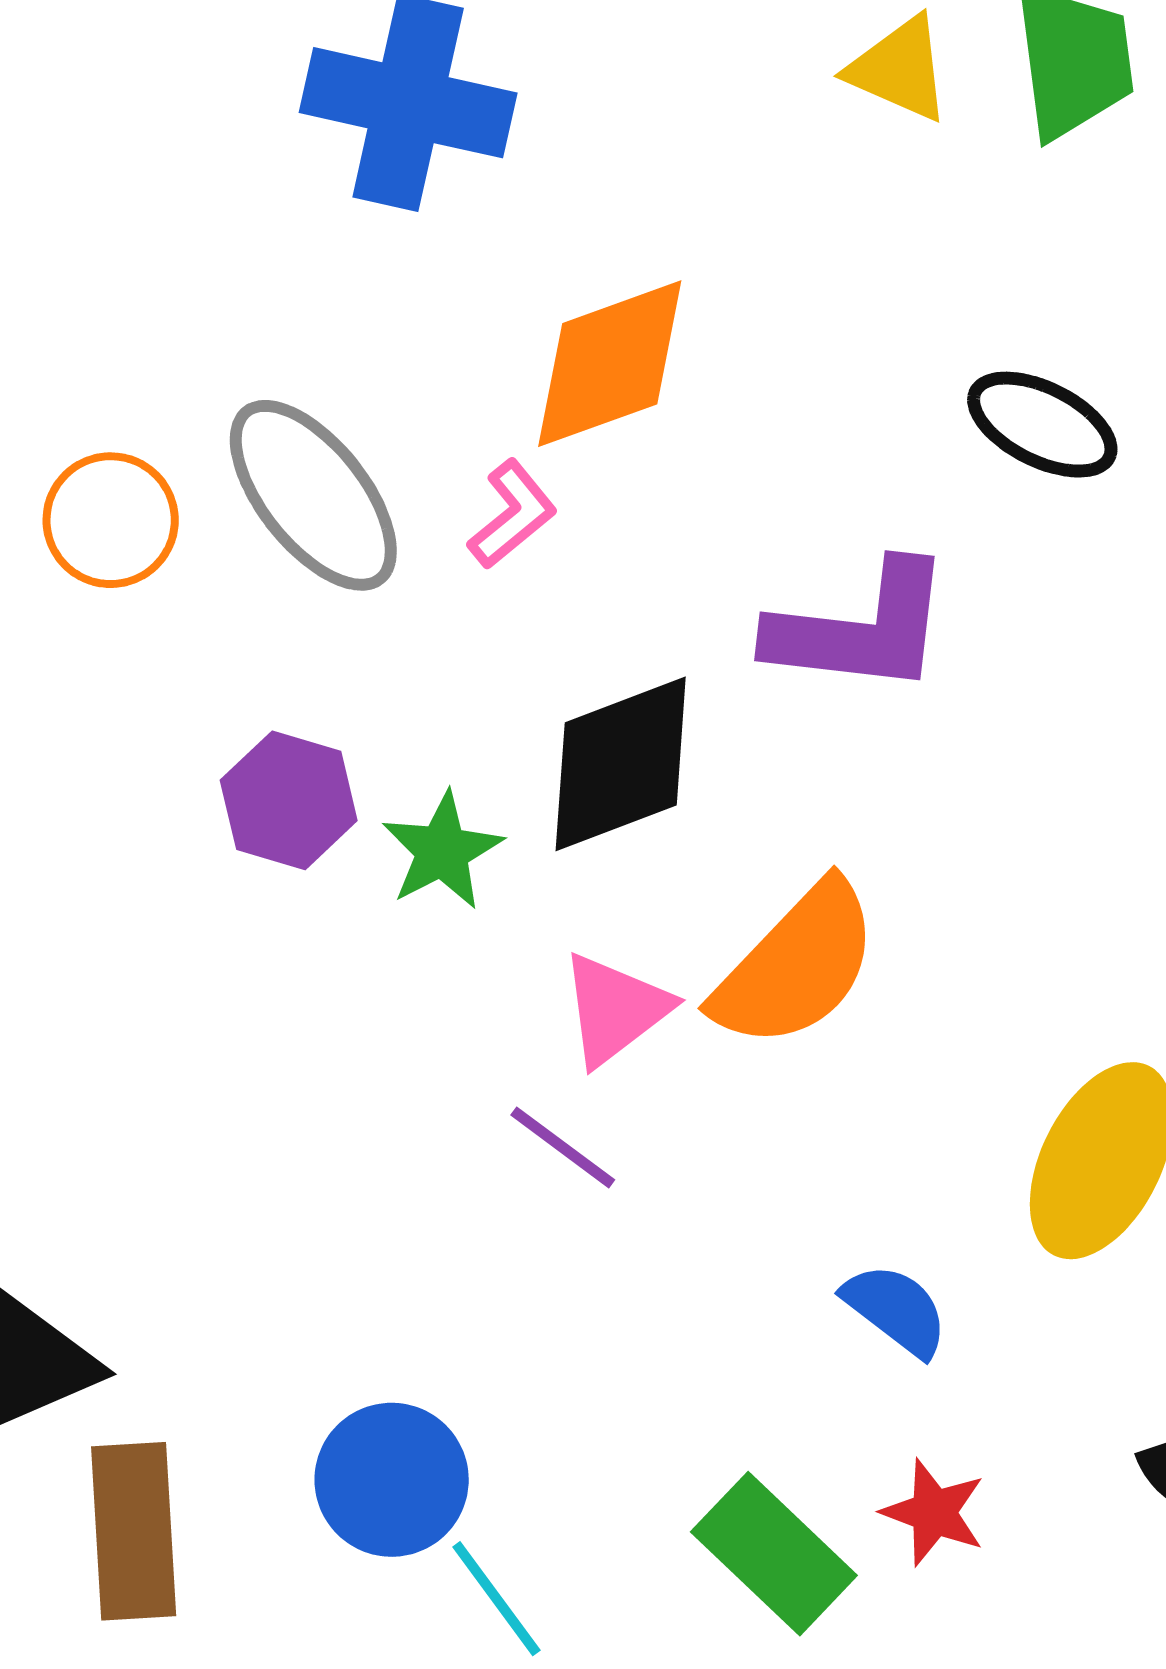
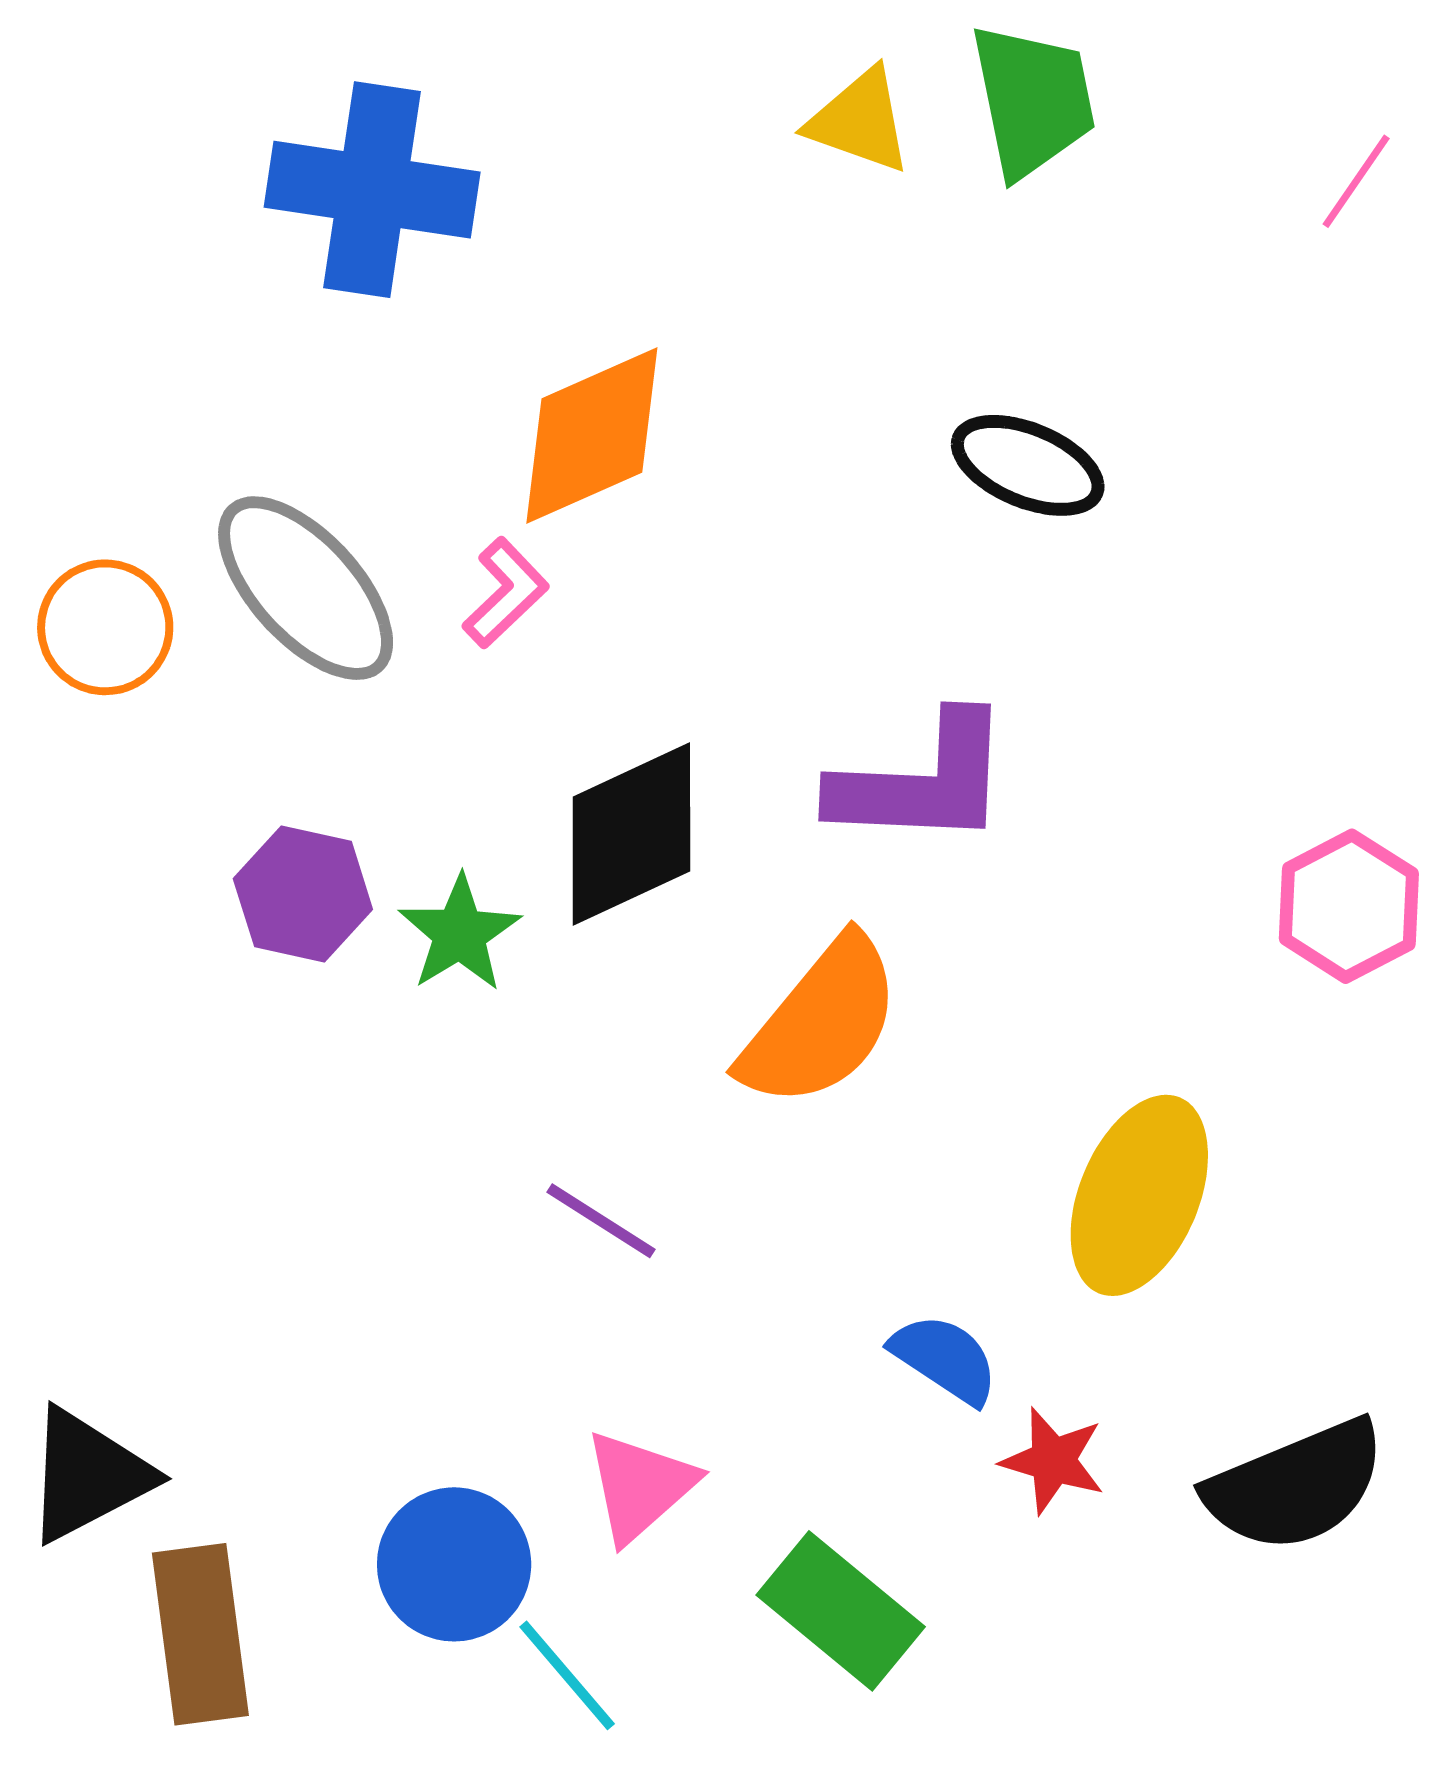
purple L-shape: (860, 629) -> (922, 781), moved
pink triangle: (615, 1009) -> (640, 1486), moved
red star: (934, 1512) -> (1053, 1461), moved

